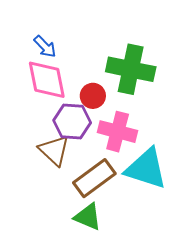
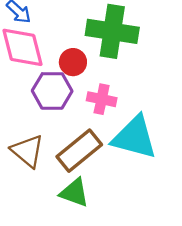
pink cross: (118, 132) -> (102, 99), size x0.7
brown triangle: (54, 150) -> (28, 151), moved

